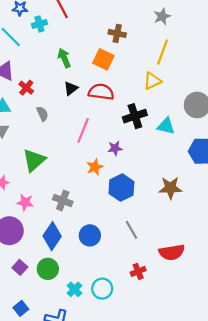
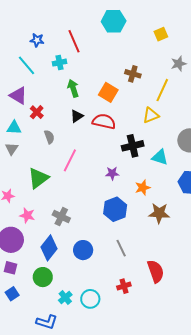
gray star: (162, 16) -> (179, 64), moved
cyan cross: (39, 24) -> (60, 63), moved
brown cross: (117, 33) -> (133, 74), moved
pink line: (83, 131) -> (70, 160), moved
orange star: (95, 167) -> (143, 188), moved
red semicircle: (172, 252) -> (156, 271), turned -105
purple square: (20, 267) -> (11, 268), moved, turned -32
blue square: (21, 308) -> (12, 294), moved

